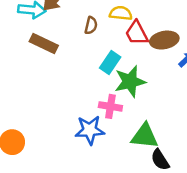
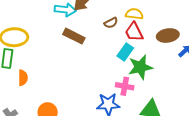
brown semicircle: (91, 25) -> (111, 23), turned 48
red trapezoid: (137, 33) -> (134, 32), moved

